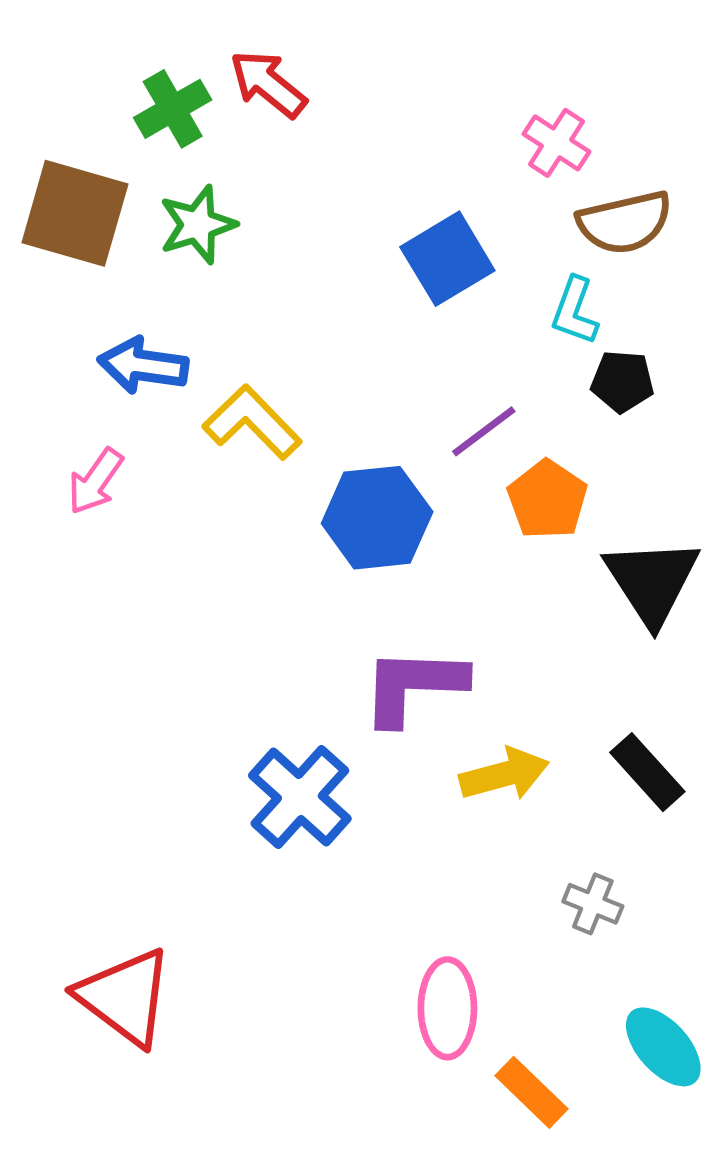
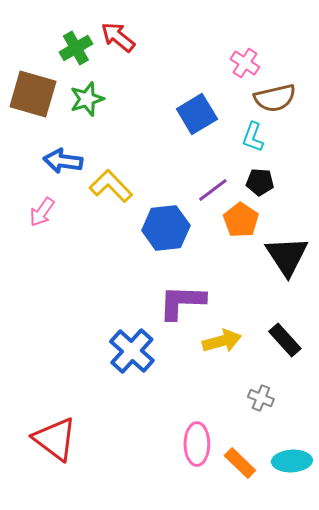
black pentagon: (622, 381) -> (260, 182), moved
cyan ellipse: (663, 1047) -> (292, 461), turned -51
orange rectangle: (532, 1092) -> (240, 463), moved

